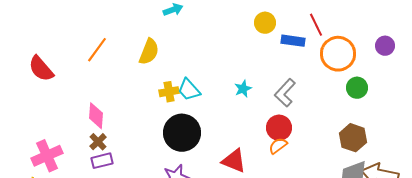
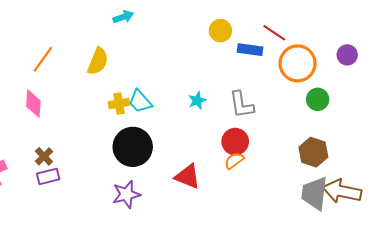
red line: (316, 25) -> (274, 33), turned -30
gray L-shape: (285, 93) -> (242, 105), turned -52
pink diamond: (96, 116) -> (33, 104), moved

